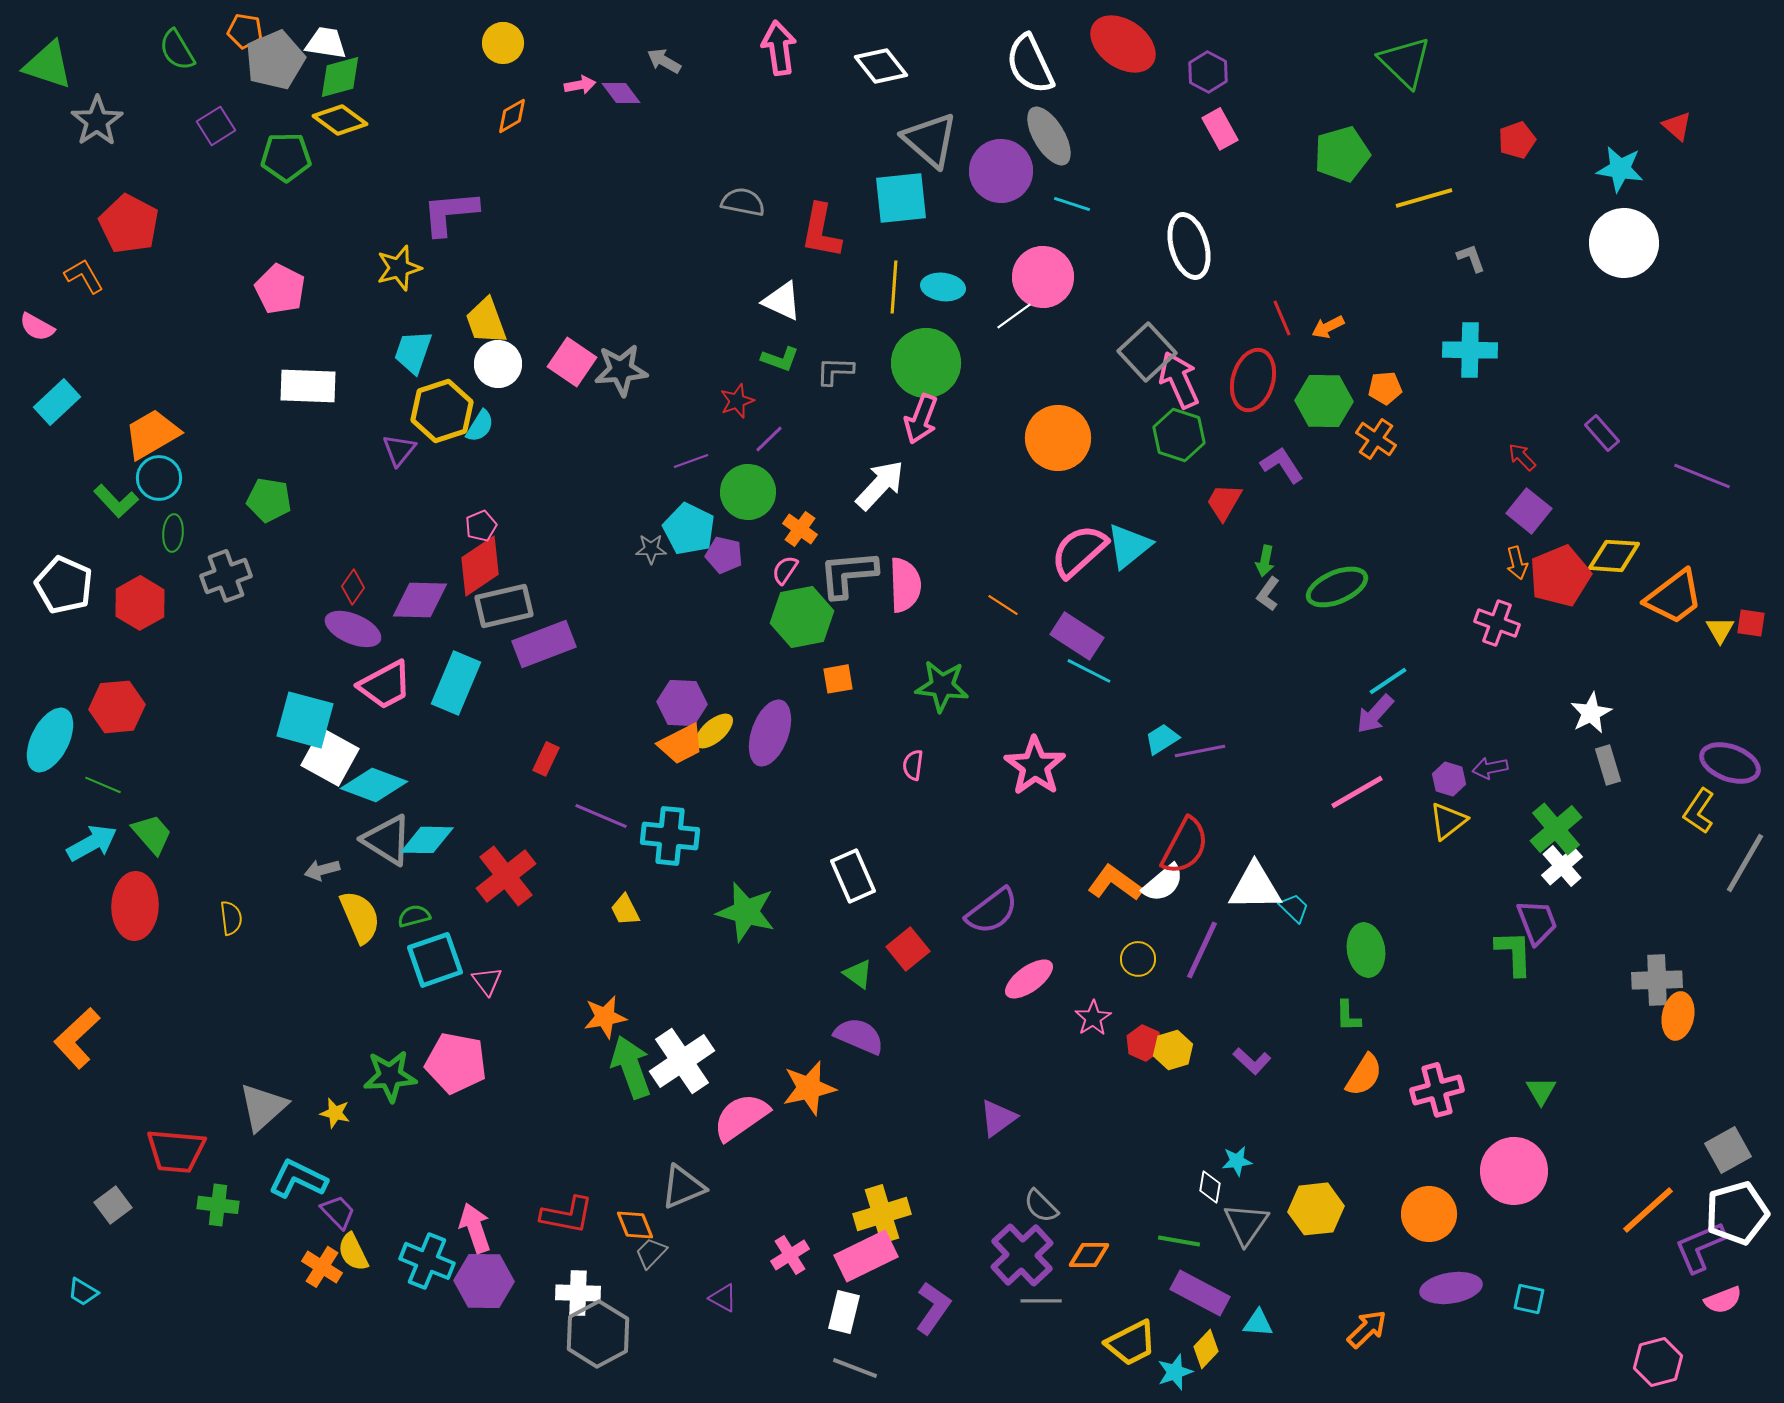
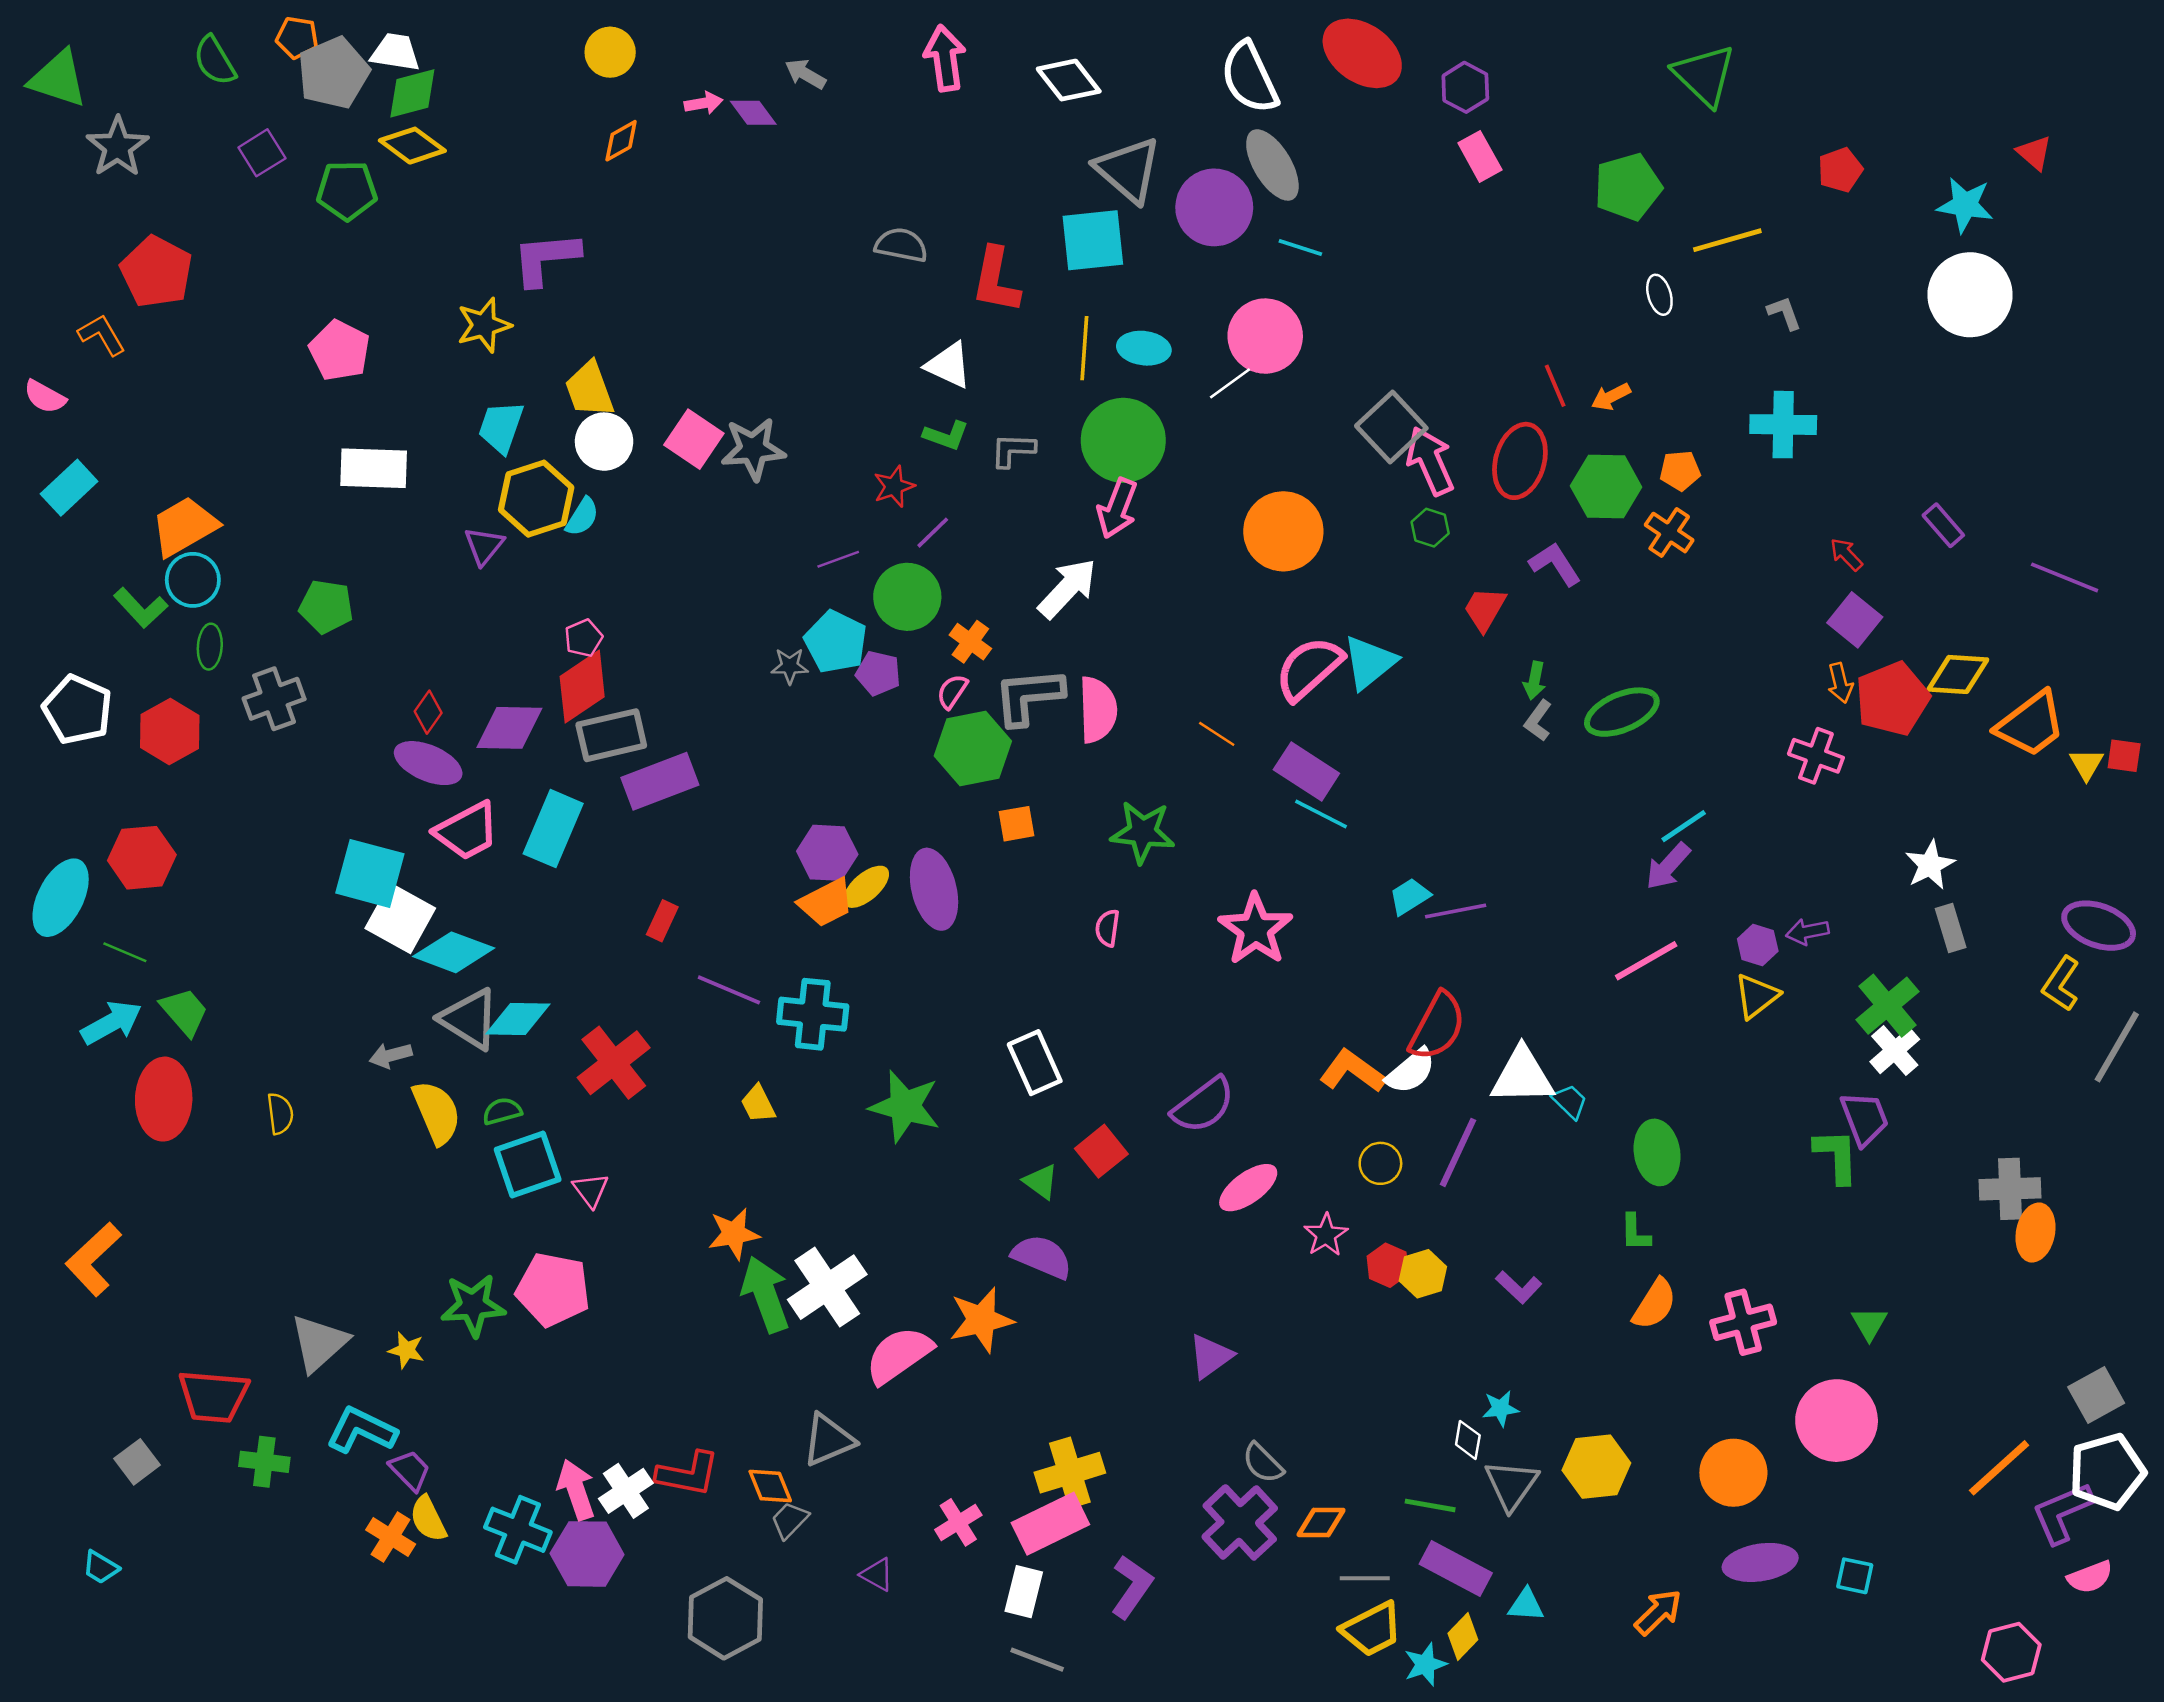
white ellipse: (1189, 246) -> (1659, 295), moved, size x0.5
green hexagon: (1179, 435) -> (1430, 528), size x0.6
purple ellipse: (770, 733) -> (934, 889), turned -34
white cross: (578, 1293) -> (626, 1491), moved, turned -36
gray line: (1041, 1301) -> (1365, 1578), moved

